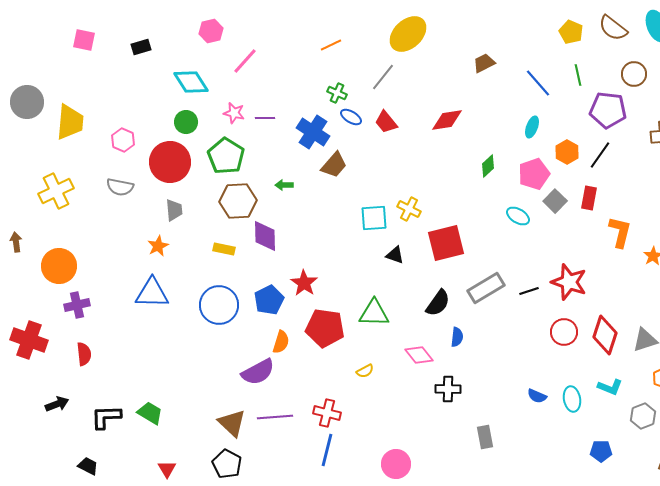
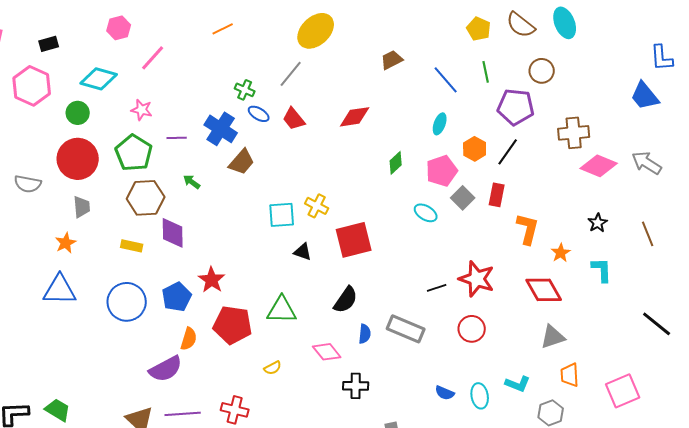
orange line: (331, 45) -> (223, 29), moved
cyan diamond: (191, 82) -> (99, 79), turned -42
purple line: (265, 118) -> (177, 138), moved
green circle: (186, 122) -> (78, 113), moved
pink hexagon: (123, 140) -> (32, 86), moved, size x1.6
green arrow: (284, 185) -> (192, 182), turned 36
gray rectangle: (486, 288) -> (406, 329), moved, turned 54
red diamond: (605, 335) -> (544, 290), moved, turned -48

